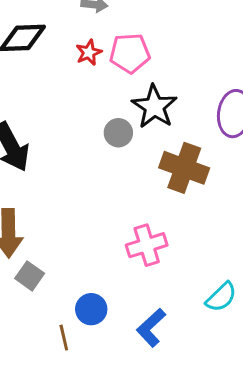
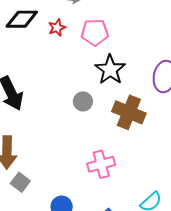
red star: (89, 52) -> (57, 28), moved
gray circle: (118, 133) -> (83, 101), moved

